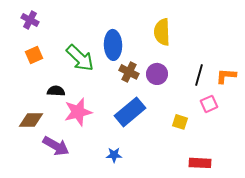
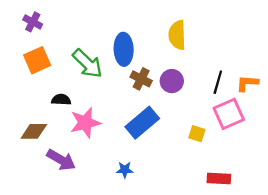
orange square: (34, 55) -> (37, 60), size x1.4
pink square: (209, 104) -> (229, 114), size x1.6

